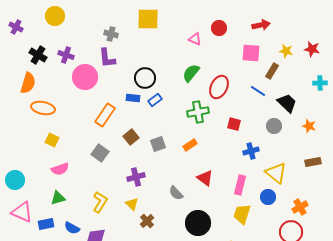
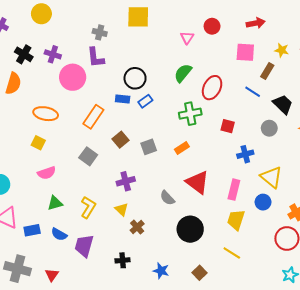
pink triangle: (195, 39) -> (187, 38), turned 40
orange ellipse: (43, 108) -> (46, 114), moved
red triangle: (205, 178) -> (197, 182), size x1.4
green triangle: (58, 198) -> (55, 203), moved

